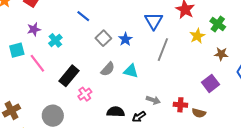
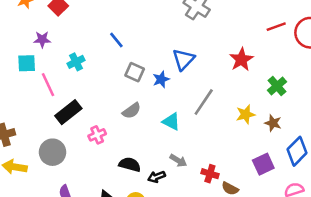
blue triangle: (154, 21) -> (183, 59), moved
purple star: (34, 29) -> (42, 40), moved
yellow star: (197, 36) -> (246, 114), moved
gray square: (103, 38) -> (135, 72), turned -35
cyan triangle: (131, 71) -> (171, 121), moved
black rectangle: (69, 76) -> (68, 112), moved
purple square: (210, 83) -> (263, 164), moved

